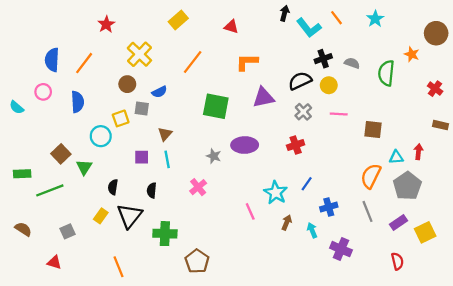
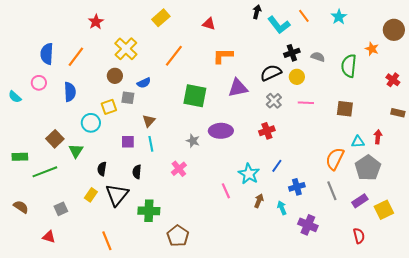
brown square: (373, 130) -> (345, 109), moved

